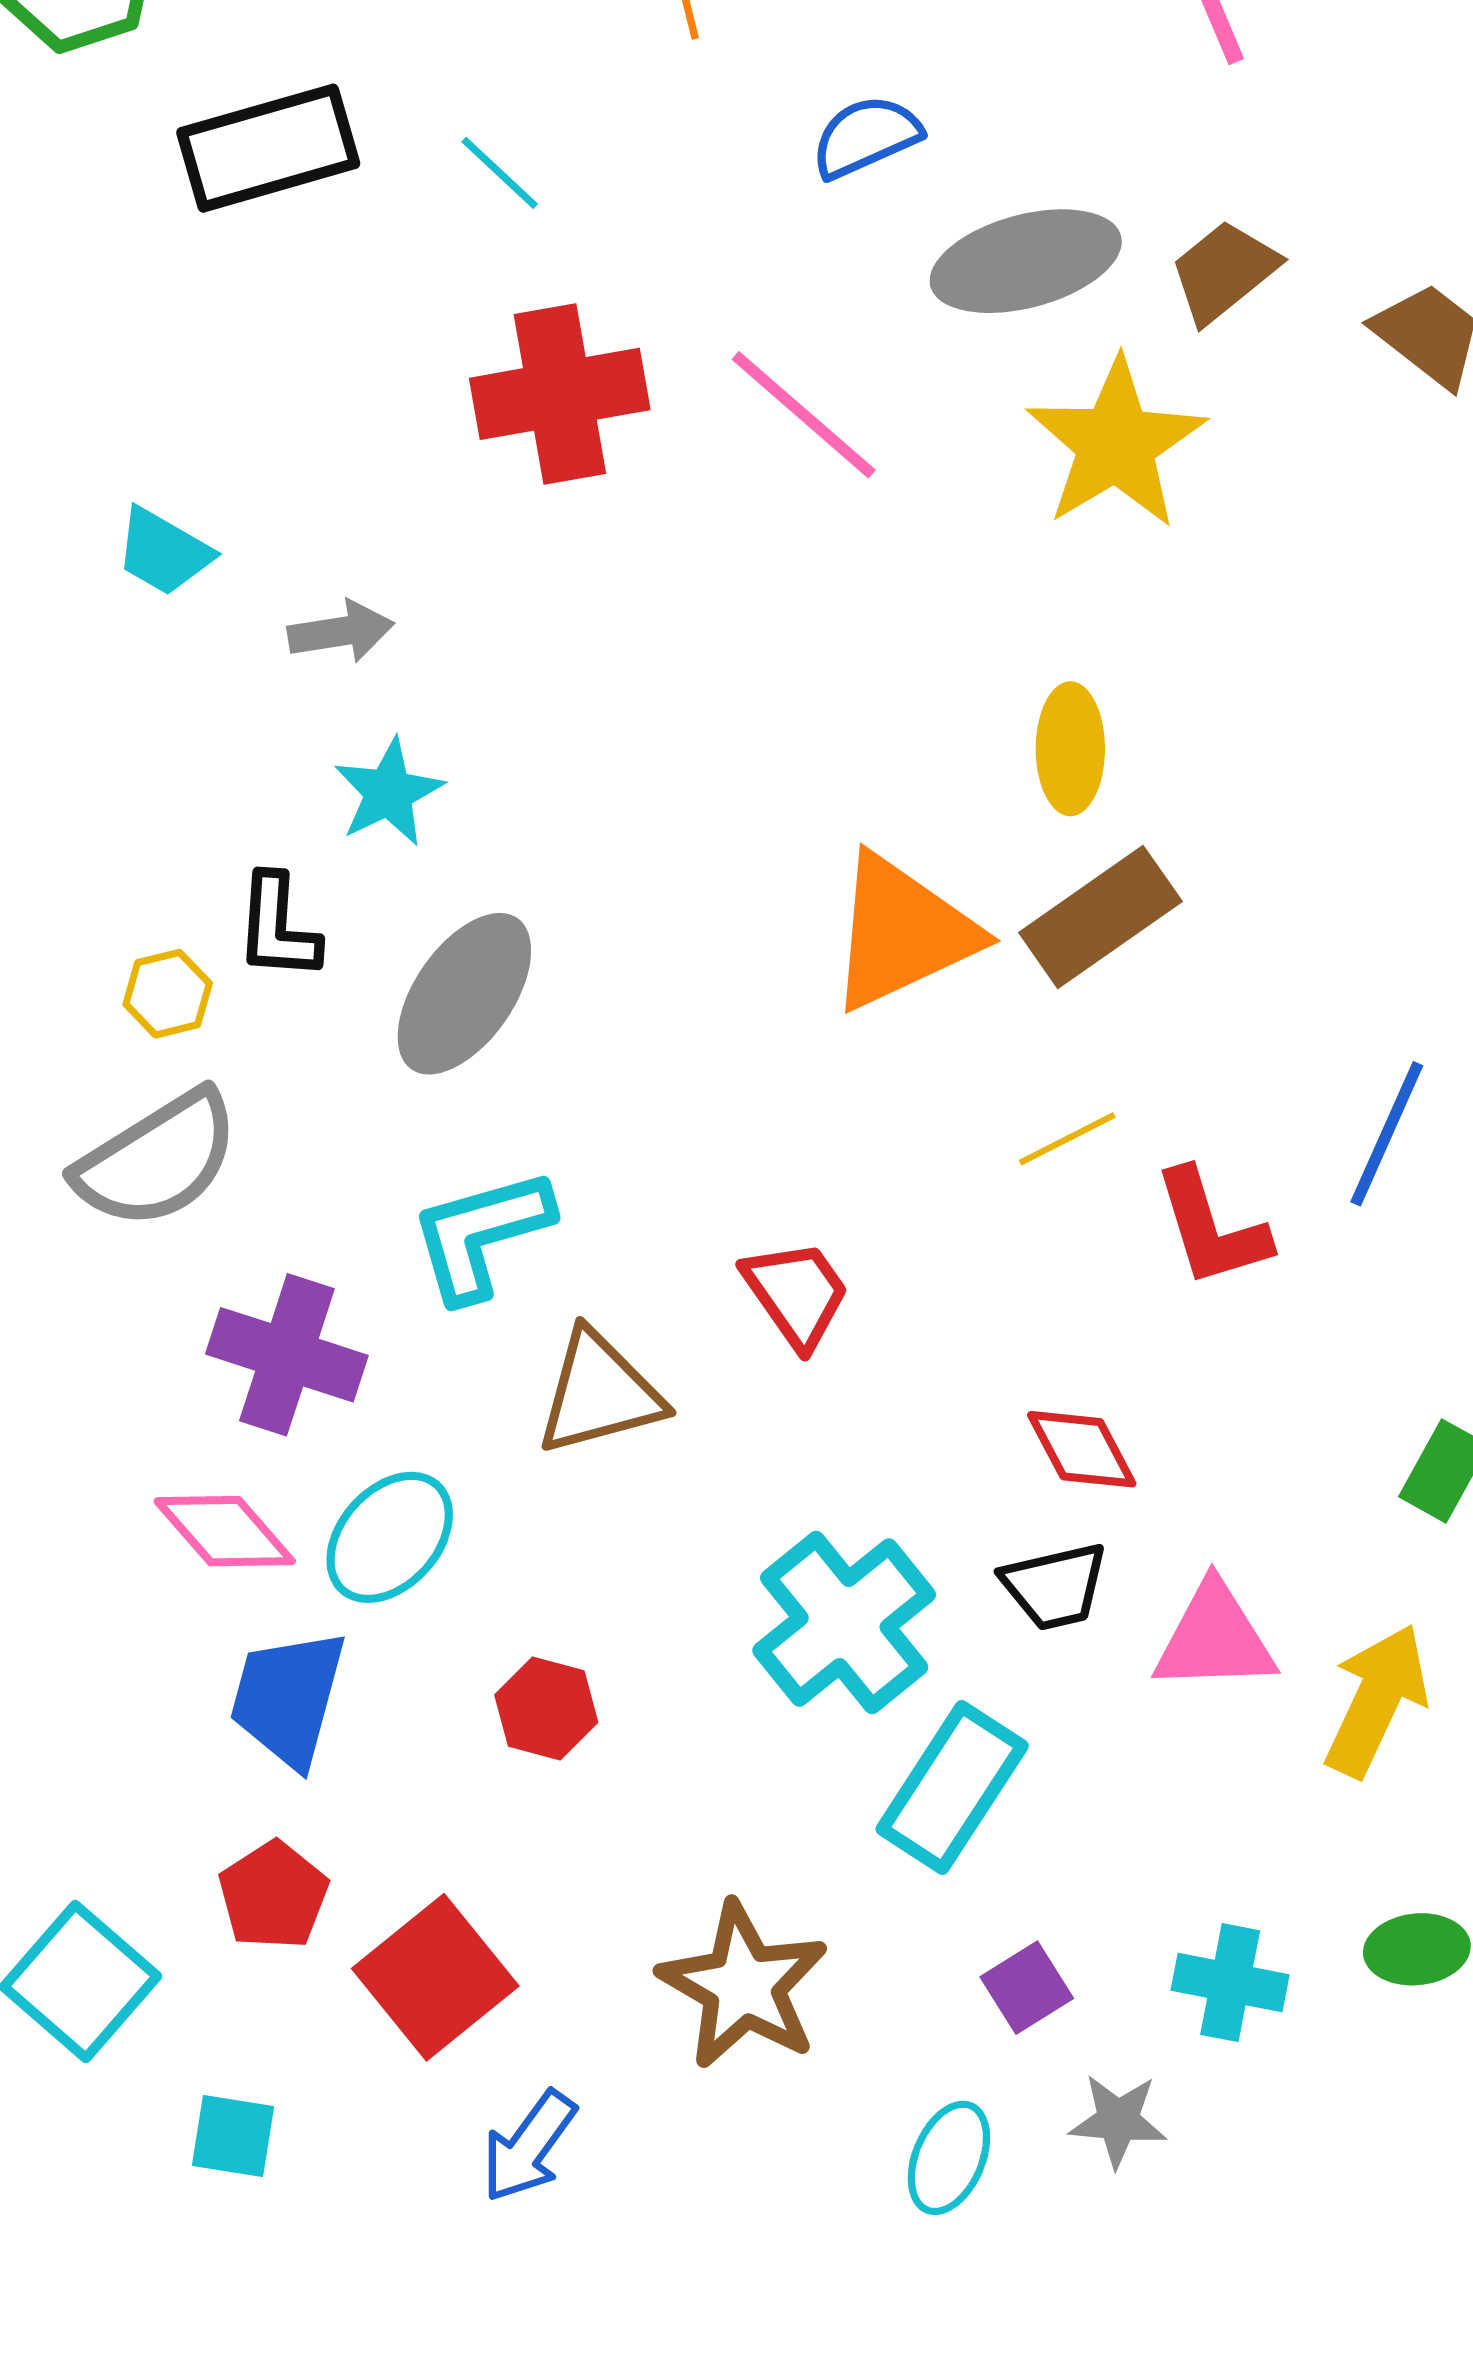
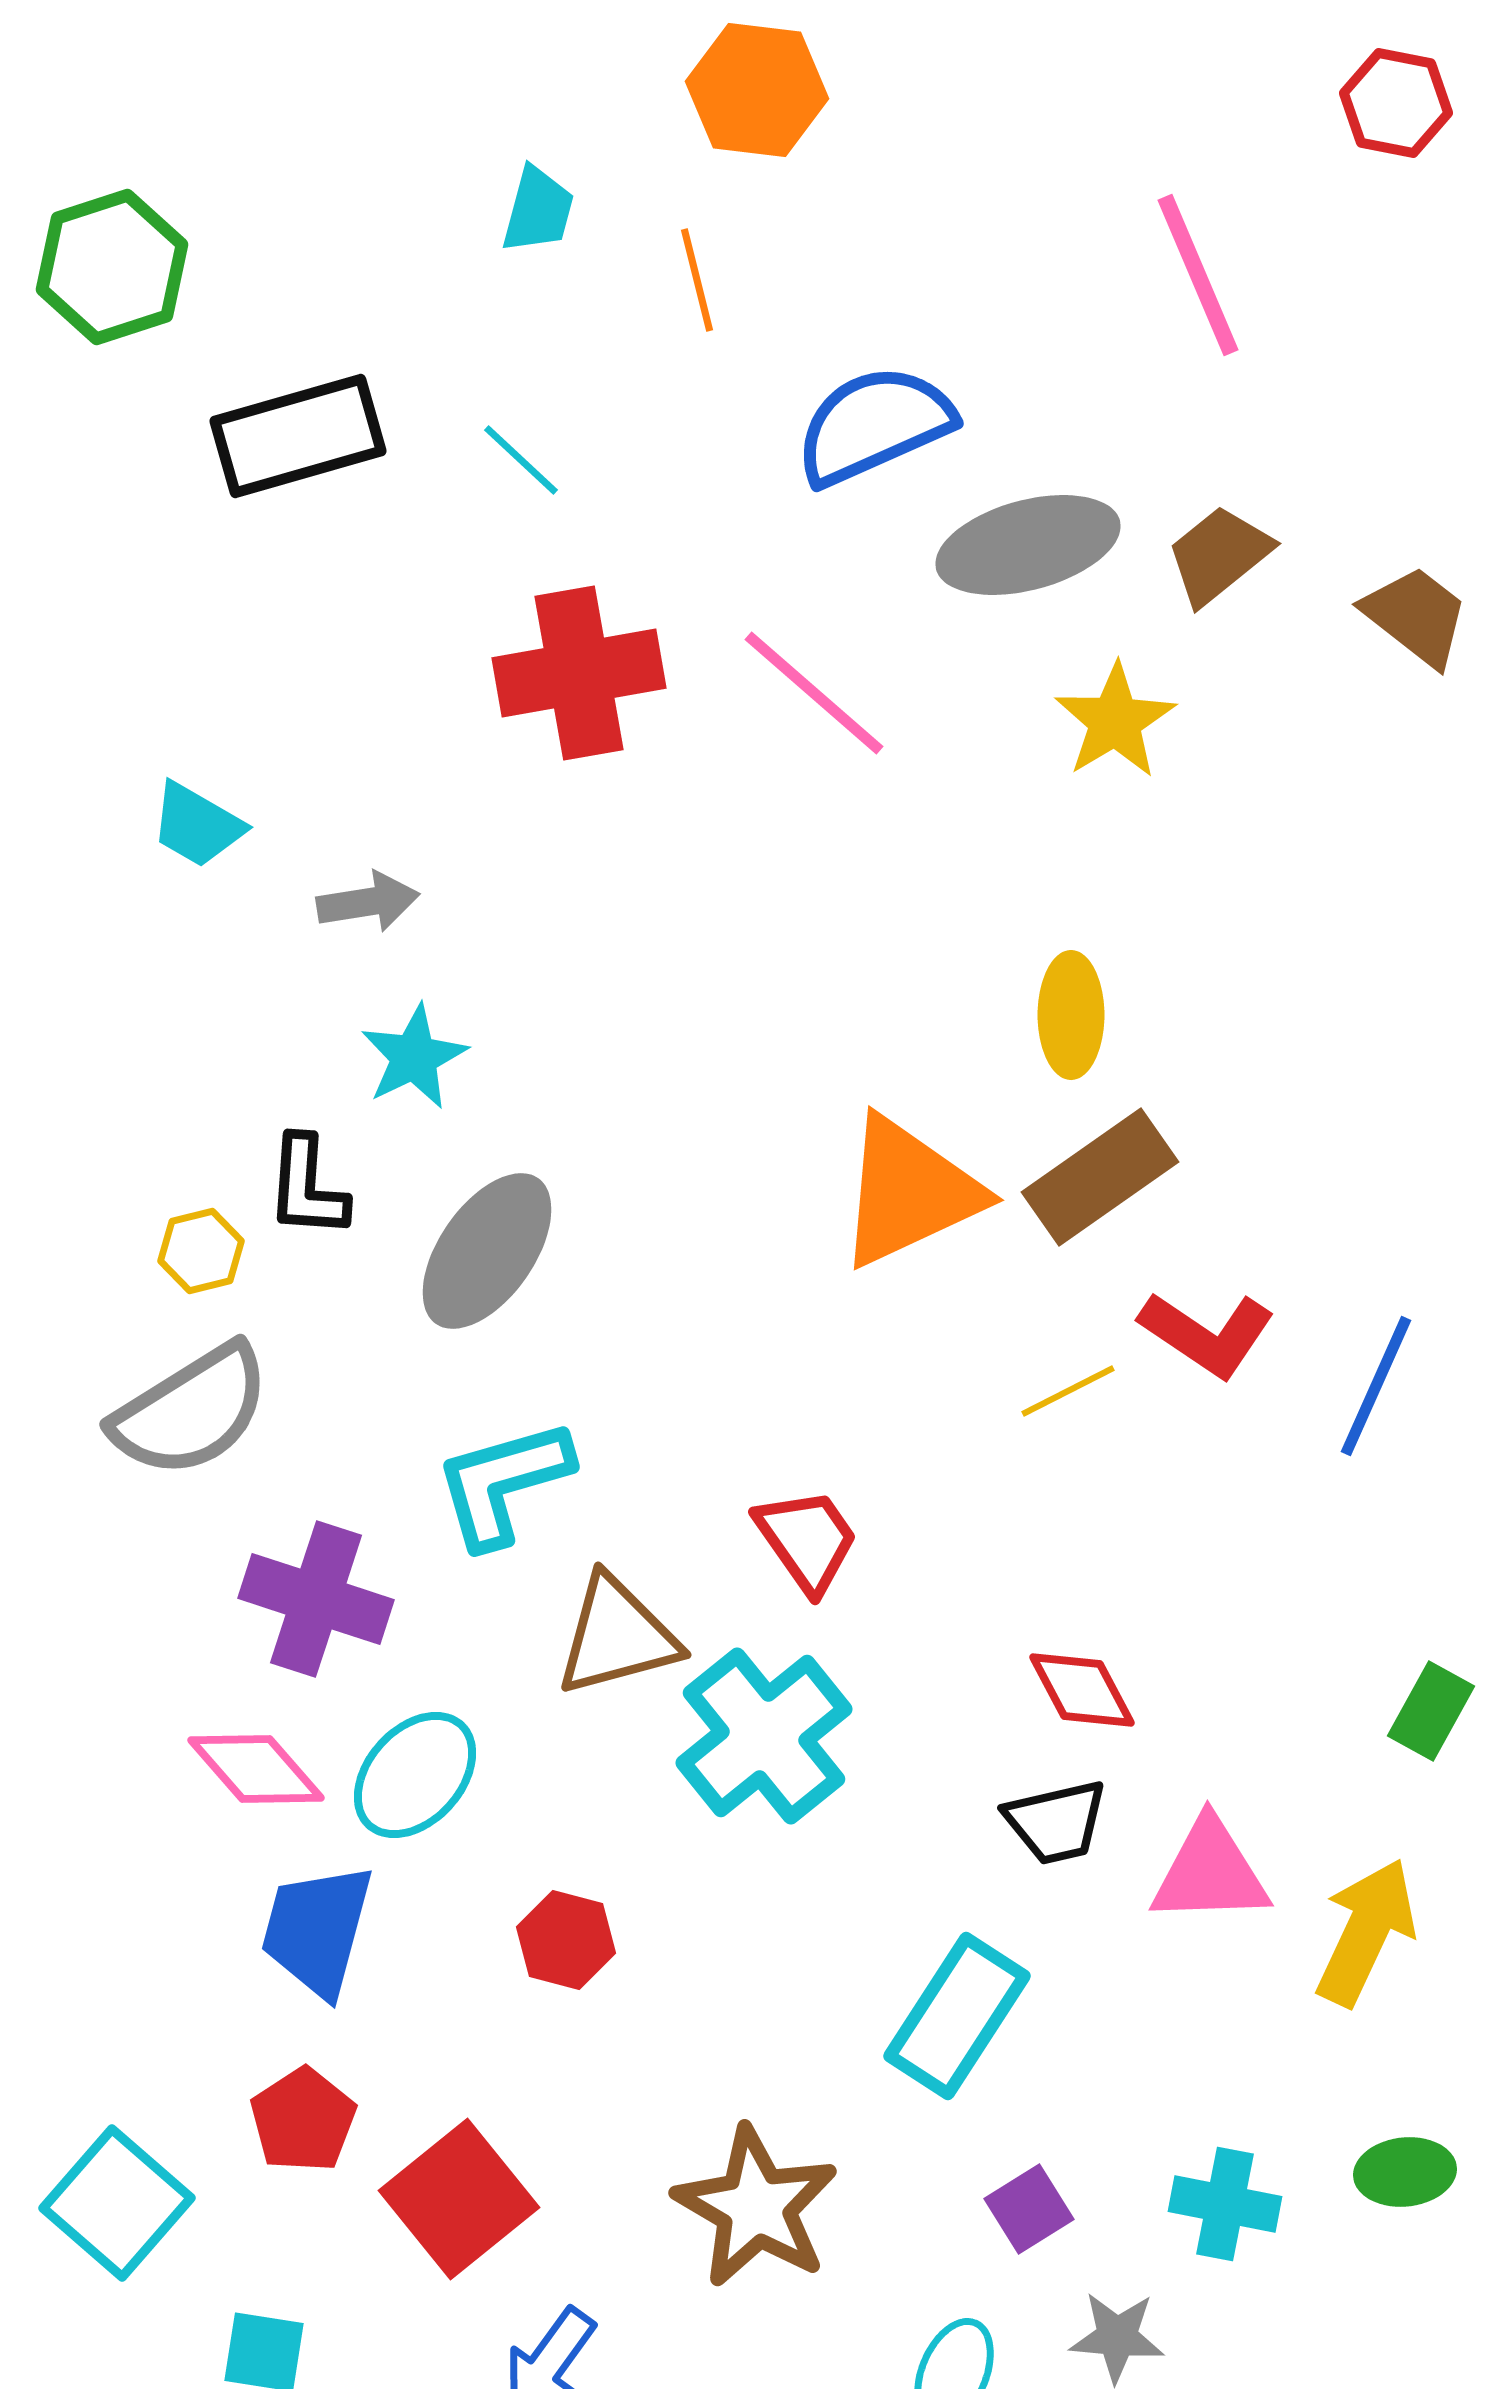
blue semicircle: (866, 137) -> (874, 425), size x1.5
yellow star: (1116, 444) -> (1115, 721), size x0.7
red L-shape: (1211, 1228) -> (1207, 1334), moved, turned -39
cyan cross: (844, 1622) -> (764, 1736), moved

